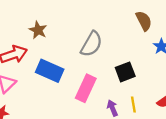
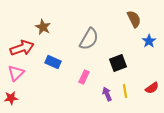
blue rectangle: (50, 71) -> (53, 62), size x0.7
pink rectangle: (86, 88) -> (84, 77), size x0.6

